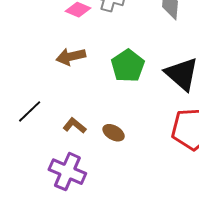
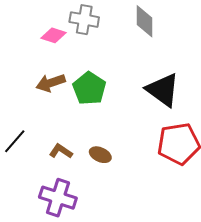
green pentagon: (128, 66) -> (89, 88), moved

